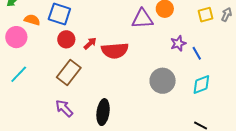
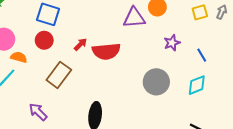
orange semicircle: (32, 20) -> (19, 57), moved
red circle: (66, 39) -> (44, 40), moved
blue line: (197, 53) -> (202, 55), moved
purple arrow: (64, 108) -> (38, 112), moved

